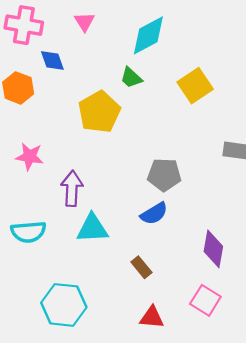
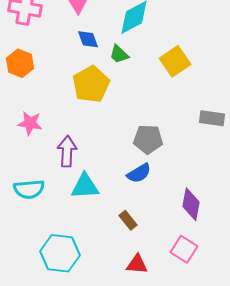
blue diamond: (52, 61) -> (88, 39), moved

